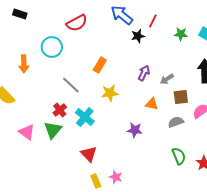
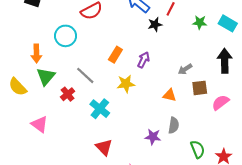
purple arrow: (144, 73) -> (144, 60), moved
red cross: (60, 110) -> (68, 94), moved
gray semicircle: (176, 122) -> (174, 125), moved, turned 119
green triangle: (53, 130) -> (46, 76), moved
purple star: (135, 130) -> (153, 137), moved

